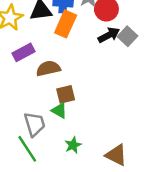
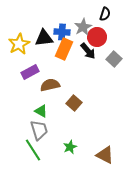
black arrow: (109, 35) -> (88, 51), moved, turned 78
brown square: (66, 94) -> (74, 103), moved, turned -35
green triangle: (59, 111) -> (41, 111), moved

